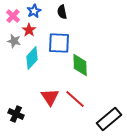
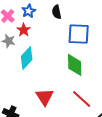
blue square: (59, 43) -> (79, 34), moved
red line: (75, 99) -> (82, 99), moved

